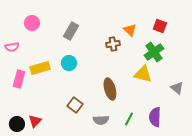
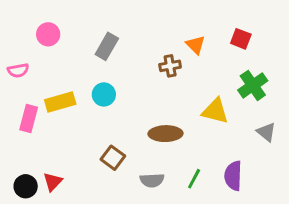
green cross: (154, 52) -> (253, 85), moved
brown ellipse: (110, 89) -> (166, 134), turned -75

